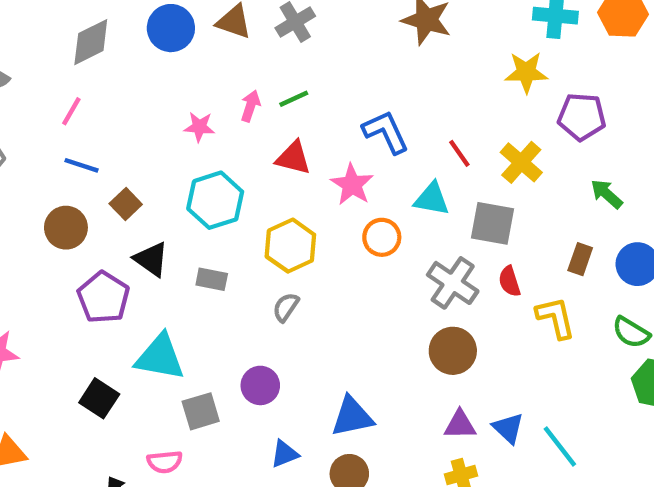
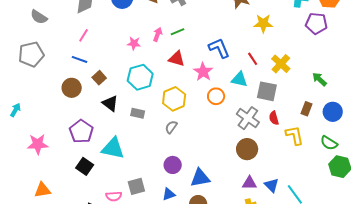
yellow star: (526, 72) -> (263, 23), moved
pink line: (71, 111) -> (84, 35), moved
purple pentagon: (582, 117) -> (316, 23), moved
purple pentagon: (103, 297) -> (81, 131), moved
purple circle: (260, 385) -> (173, 165), moved
gray square: (201, 411) -> (136, 186), moved

